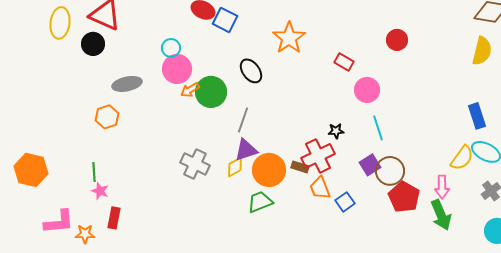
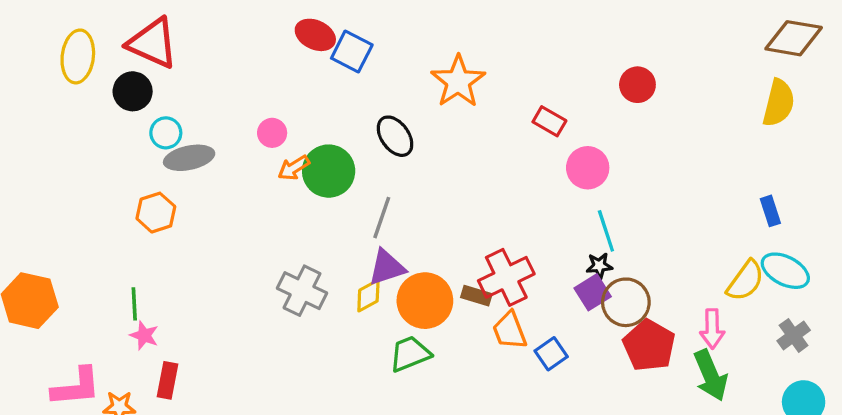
cyan circle: (171, 48) -> (166, 133), moved
pink circle: (177, 69) -> (272, 133), size x0.6
blue rectangle: (477, 116) -> (770, 211), size x0.7
black star: (336, 131) -> (599, 266), moved

